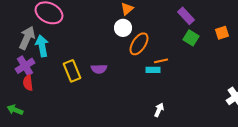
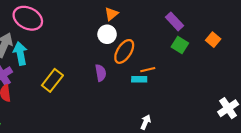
orange square: (222, 33) -> (213, 40), turned -32
purple semicircle: (99, 69) -> (101, 73), moved, turned -98
yellow rectangle: (72, 71) -> (52, 80), turned 60

